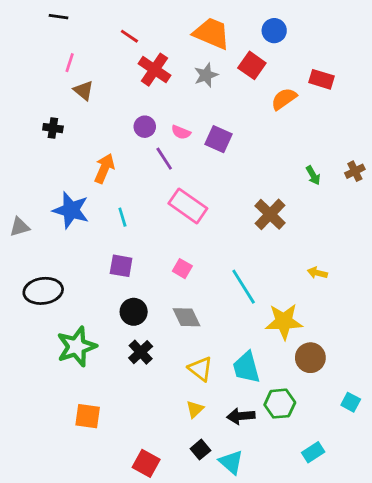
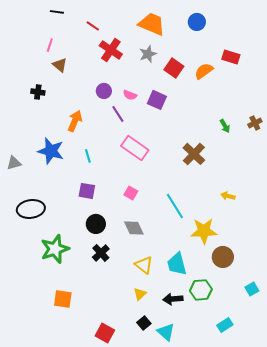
black line: (58, 17) -> (57, 12), moved
red square: (252, 65) -> (174, 68), moved
cyan square: (351, 402) -> (252, 289), turned 32

